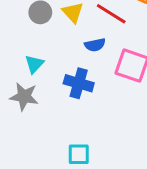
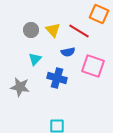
cyan triangle: (34, 64) -> (35, 59), moved

